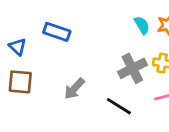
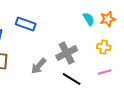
gray cross: (132, 68) -> (67, 53), moved

